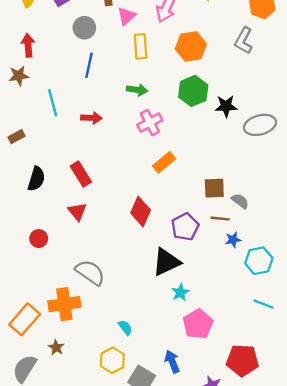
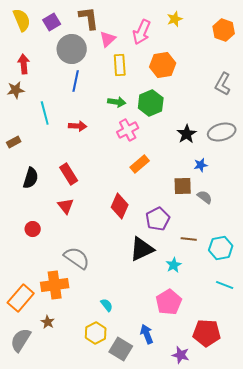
gray circle: (84, 28) -> (72, 49), size x1.5
gray L-shape: (244, 41) -> (223, 84), moved
green hexagon: (193, 91) -> (151, 103), moved
black star: (226, 106) -> (187, 134), moved, turned -30
brown line: (220, 219) -> (189, 239), moved
blue star: (233, 240) -> (201, 165), moved
cyan star: (180, 292) -> (174, 265), moved

